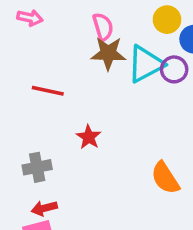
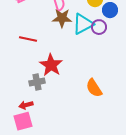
red star: (89, 137) -> (51, 65), size x1.6
gray cross: (37, 167) -> (37, 82), moved

